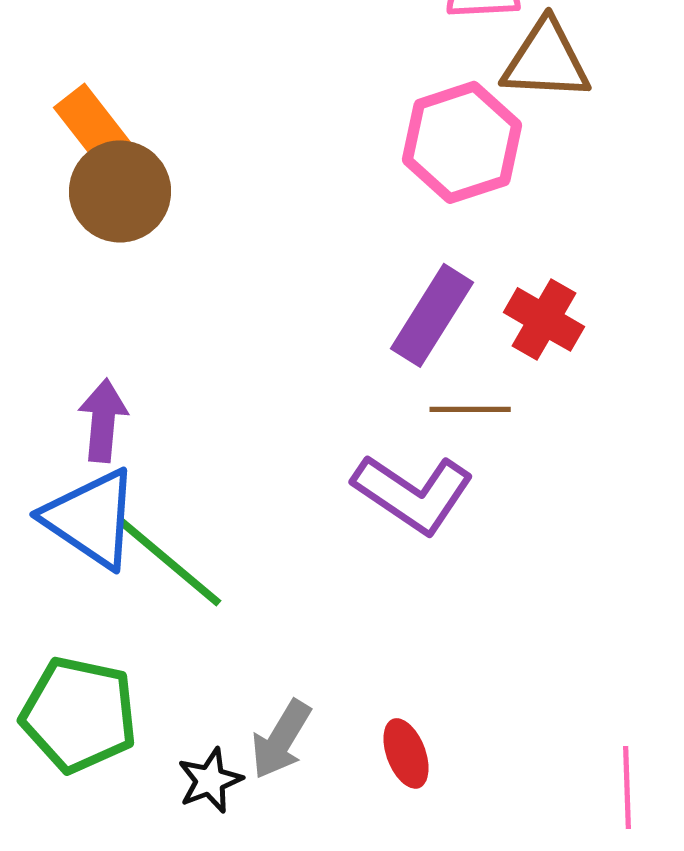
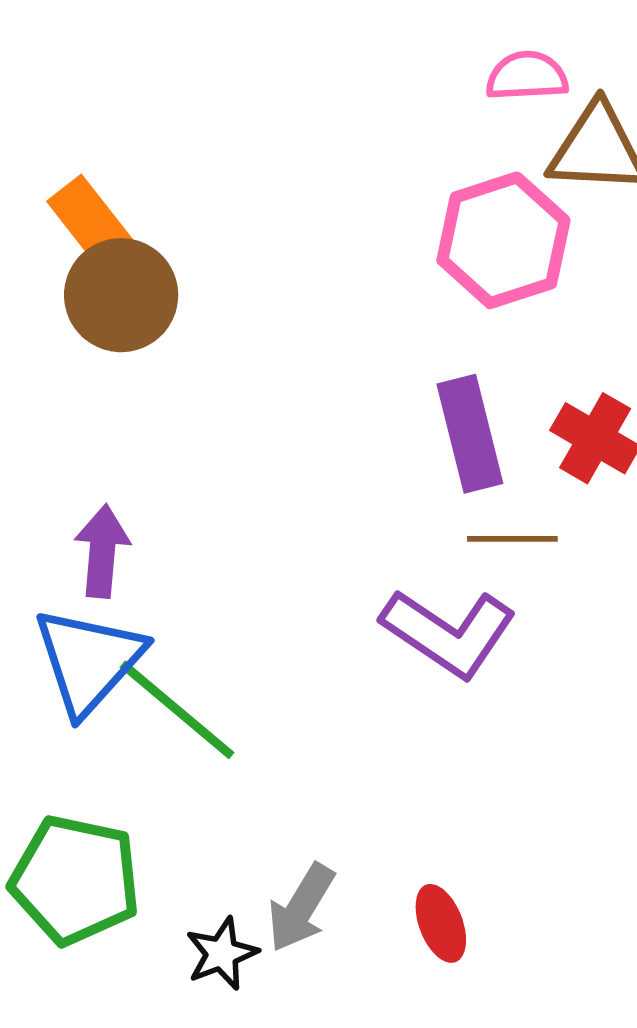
purple rectangle: (432, 315) -> (470, 434), turned -46
blue triangle: (91, 518) -> (89, 661), turned 38

